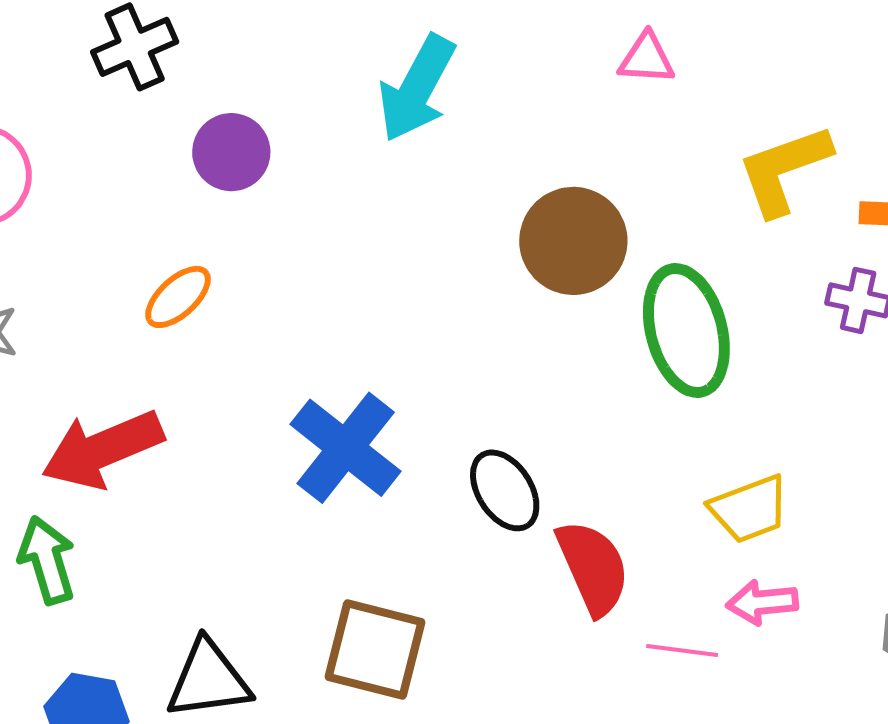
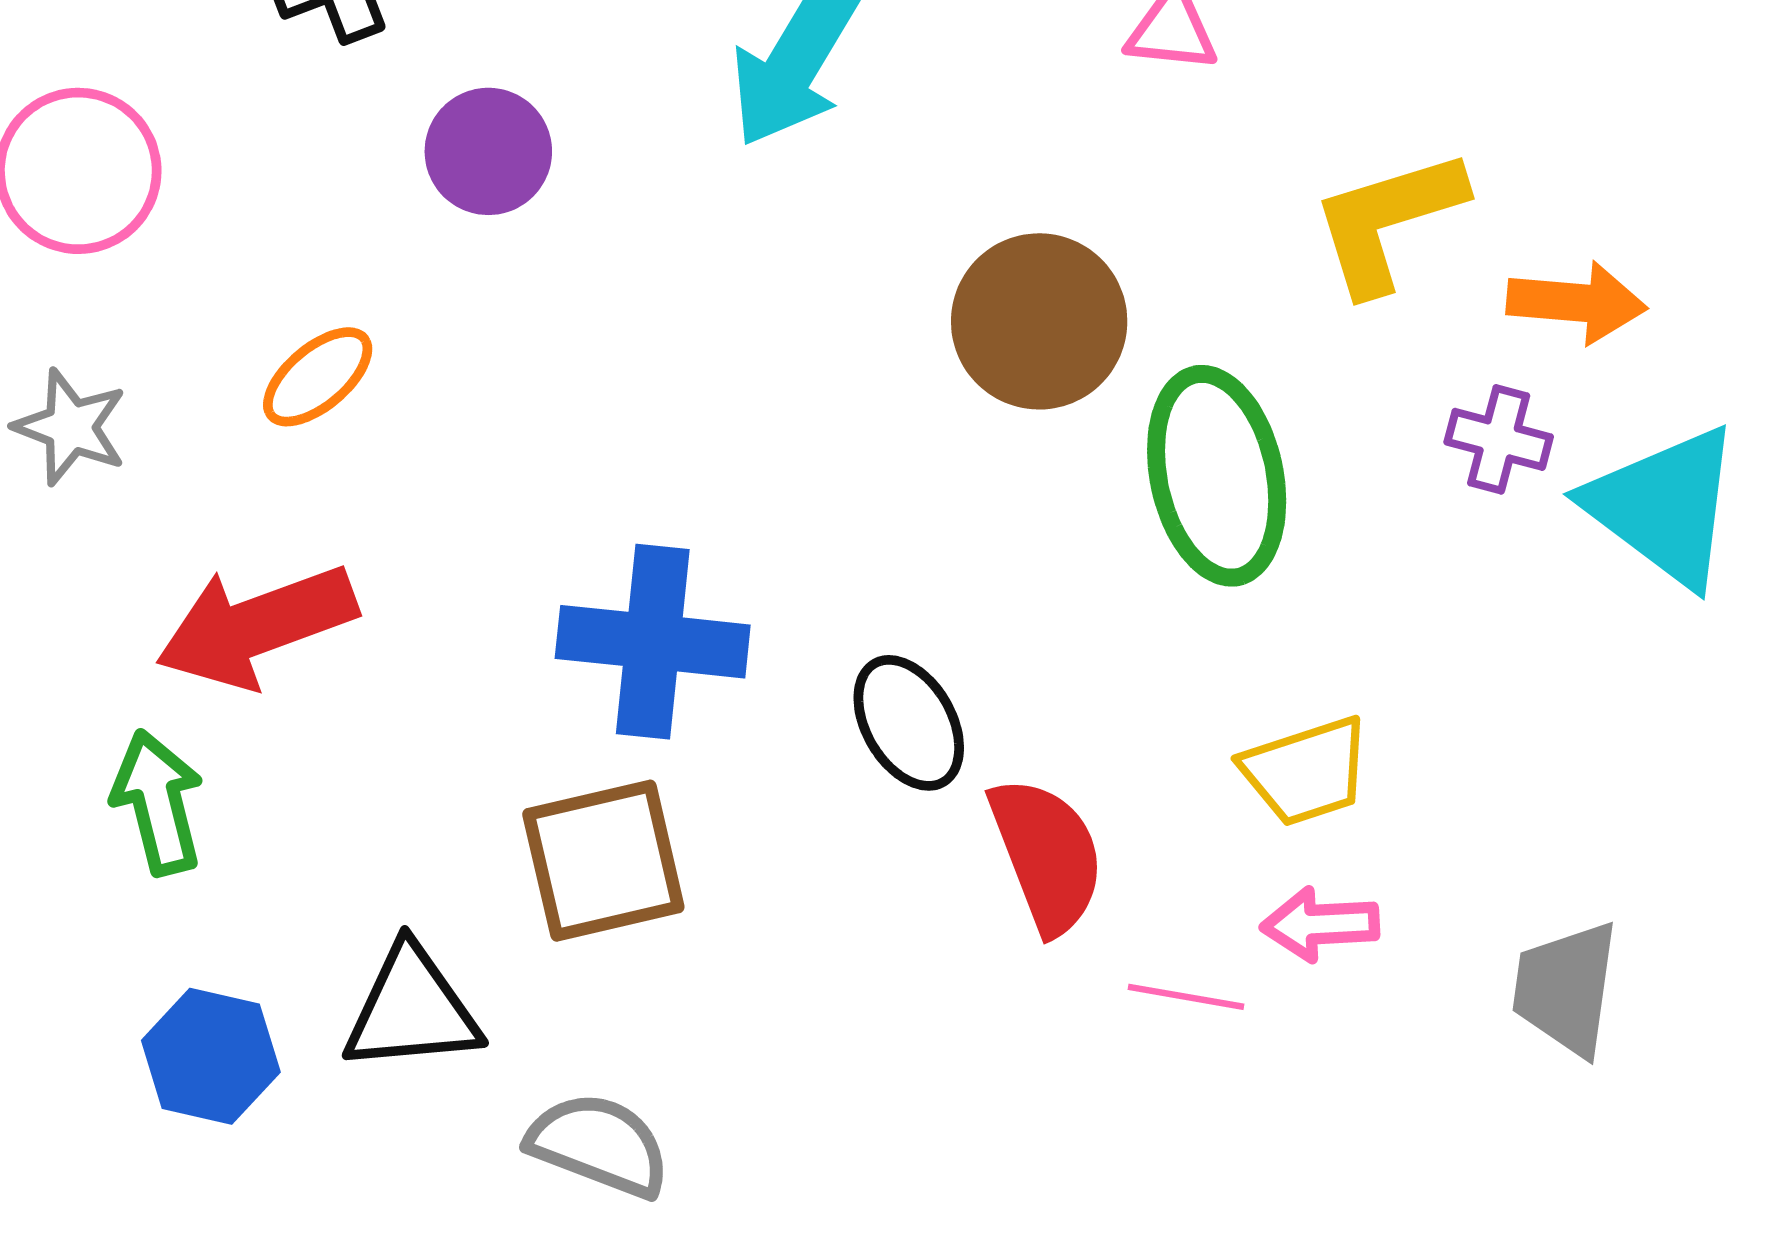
orange ellipse: (178, 297) -> (318, 377), moved
blue cross: (346, 448) -> (653, 642), turned -35
brown square: (375, 650) -> (603, 861), moved, turned -30

